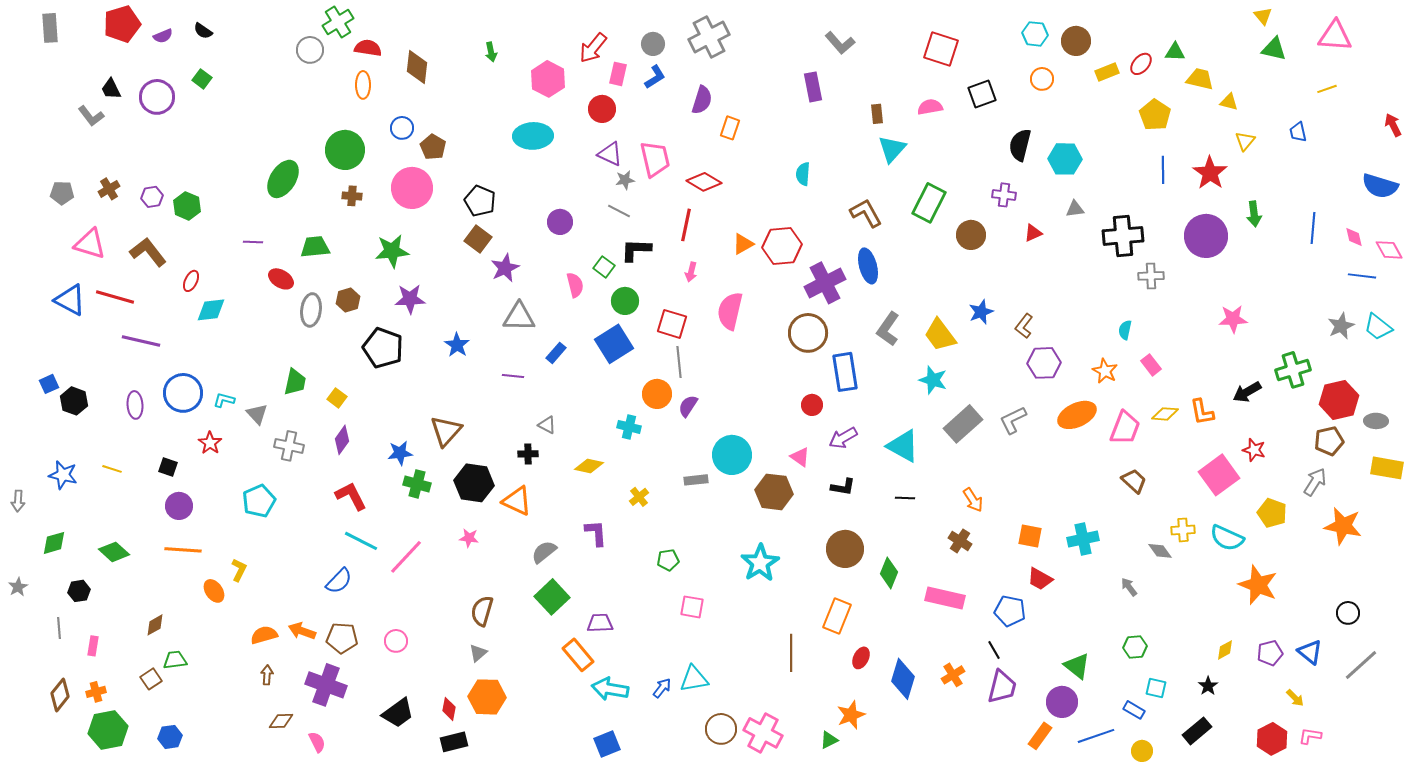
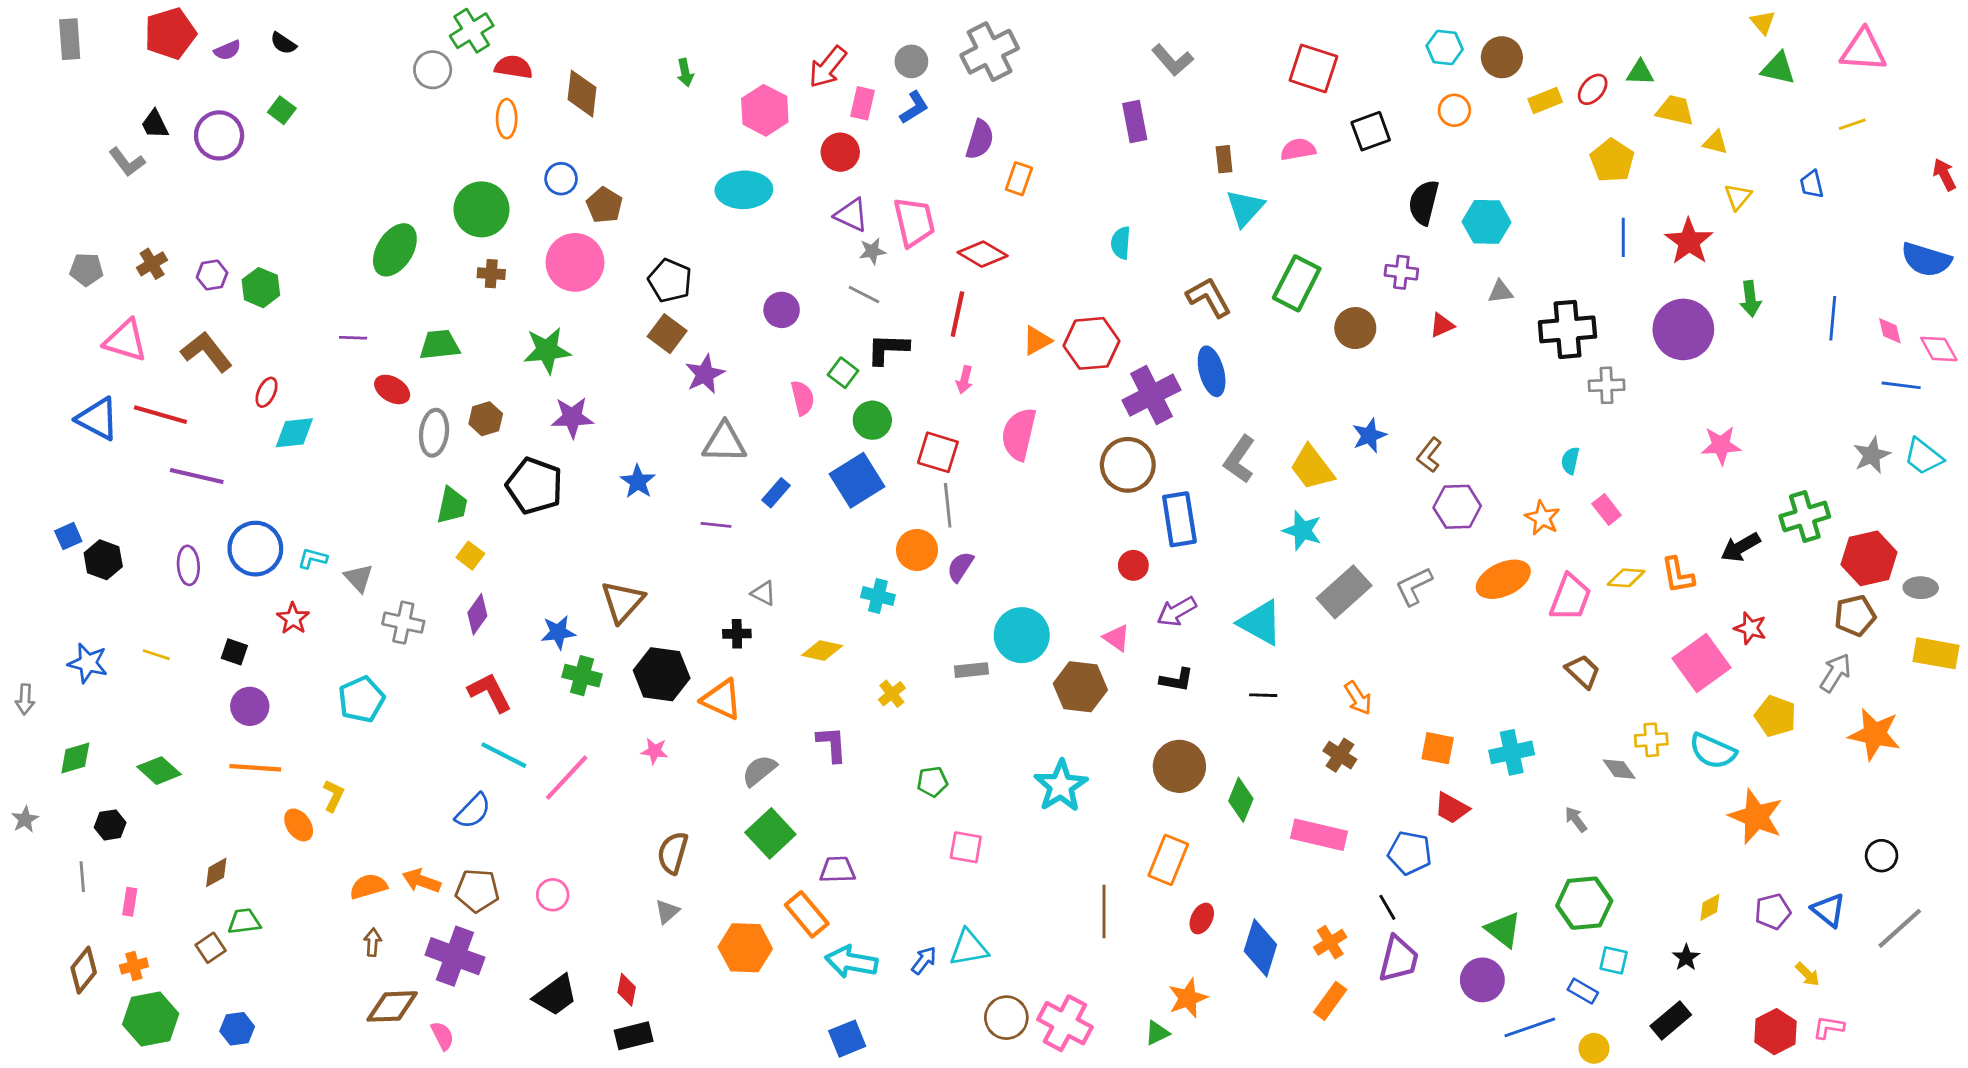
green trapezoid: (295, 382) -> (452, 505), moved
green hexagon: (1135, 647) -> (1584, 903), size x1.6
orange hexagon: (487, 697) -> (745, 948), moved
brown diamond: (281, 721) -> (392, 1006), size x1.5
orange rectangle: (1040, 736) -> (1330, 1001), moved

